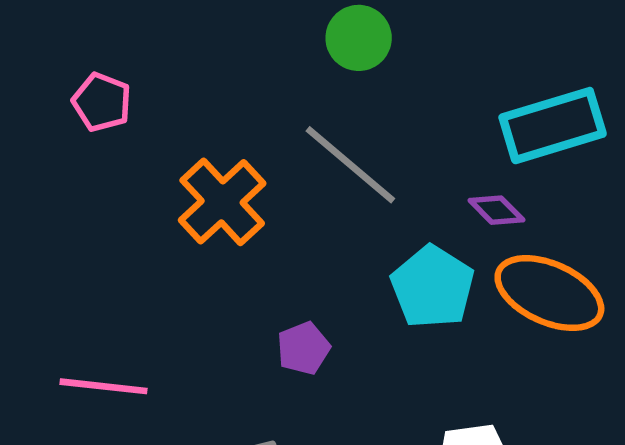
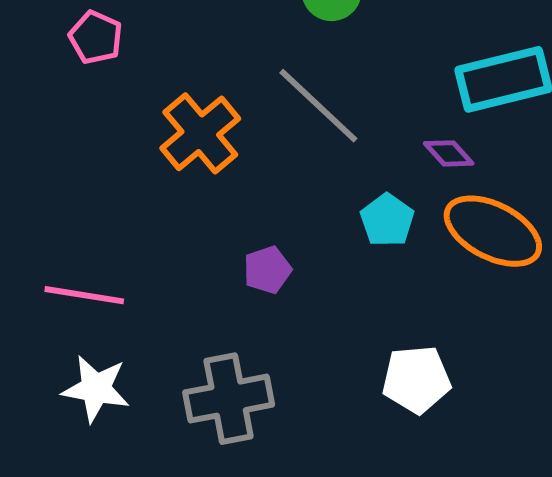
cyan pentagon: (433, 287) -> (387, 220), size x0.7

